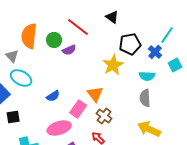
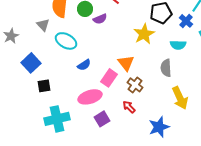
cyan ellipse: (21, 78) -> (66, 41), moved
gray semicircle: (145, 98) -> (166, 68), moved
yellow arrow: (149, 129) -> (180, 98), turned -140

